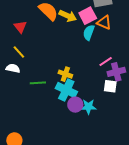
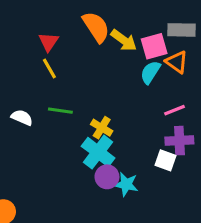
yellow line: (19, 52) -> (49, 68), moved
pink line: (106, 62) -> (174, 110), moved
white semicircle: (13, 68) -> (22, 118), moved
green line: (38, 83) -> (60, 111), moved

